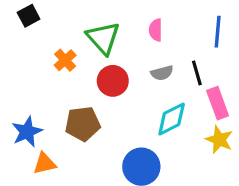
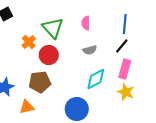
black line: (197, 73) -> (122, 46), moved, turned 56
red circle: (113, 81) -> (49, 55), moved
pink rectangle: (218, 103) -> (125, 69), turned 36
orange triangle: (44, 163) -> (27, 107), moved

